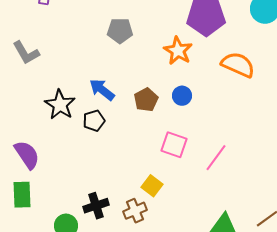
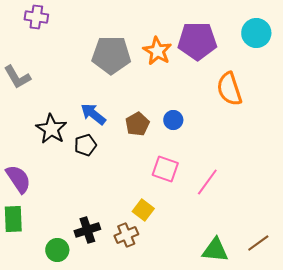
gray pentagon: (120, 31) -> (111, 55), size x1.5
orange star: (178, 51) -> (157, 51), moved
orange semicircle: (238, 65) -> (229, 89), turned -132

